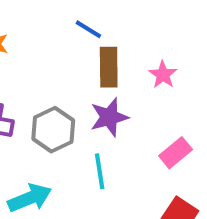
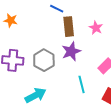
cyan line: (100, 171) -> (82, 84), moved

